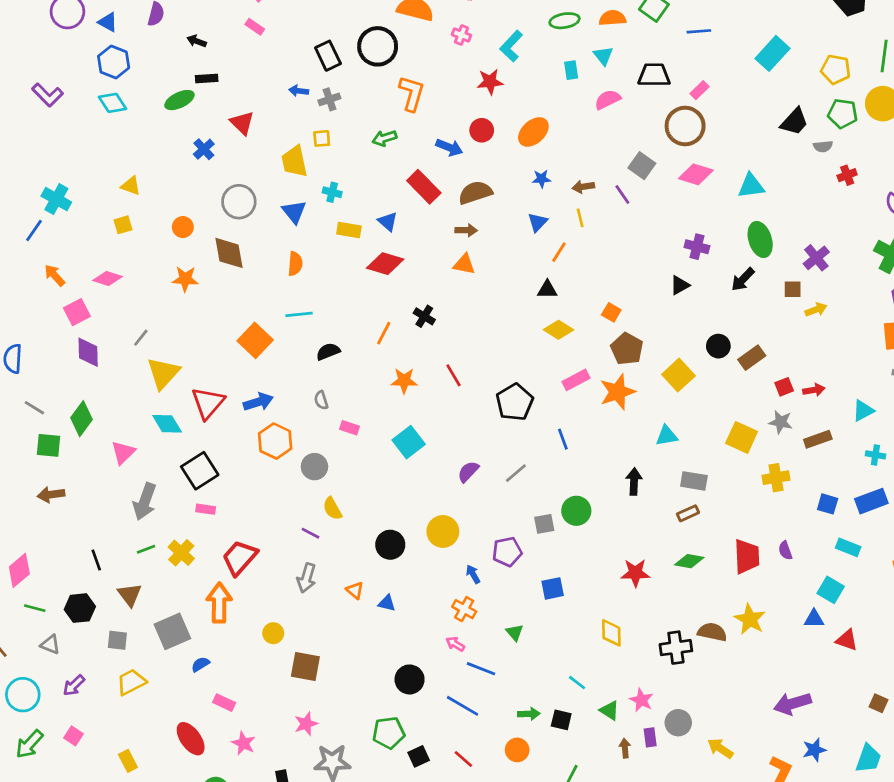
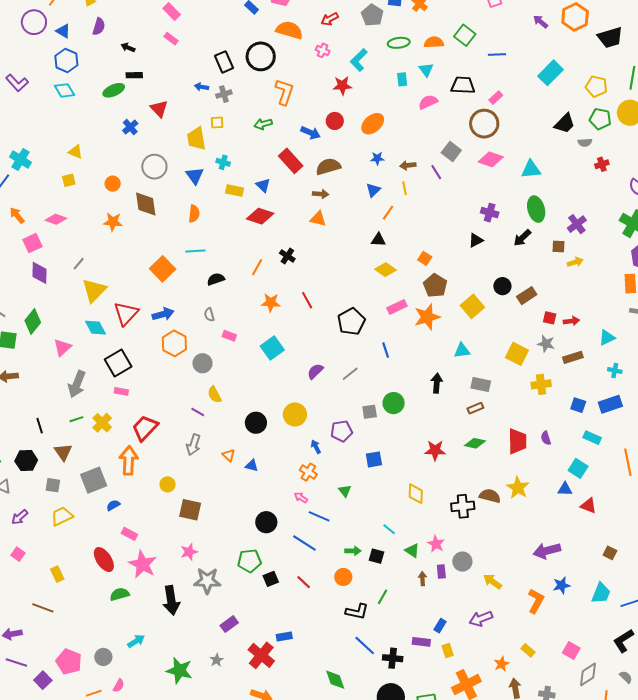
red square: (784, 387) -> (550, 318), turned 32
pink star: (244, 743) -> (143, 564), size x1.6

